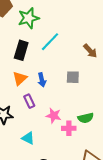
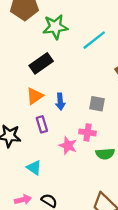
cyan line: (50, 42) -> (94, 40), moved
black rectangle: (21, 50) -> (41, 63), turned 30
pink cross: (69, 128) -> (87, 132), moved

